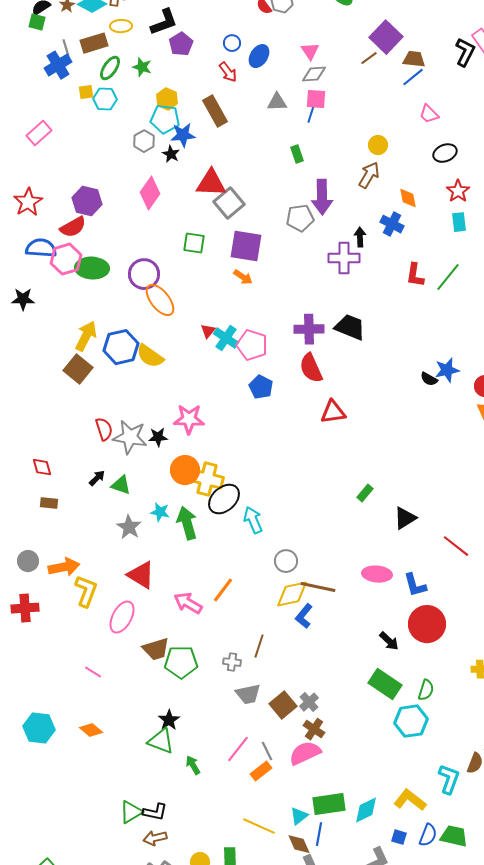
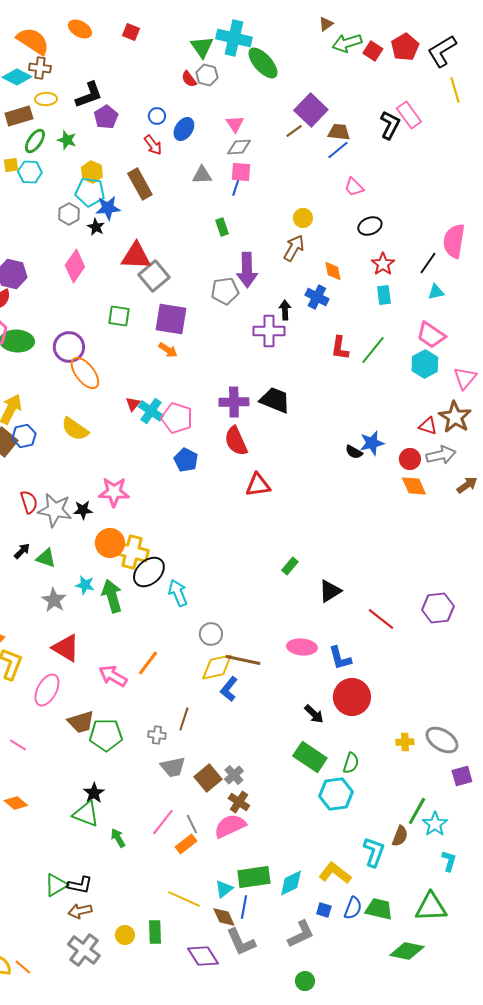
blue hexagon: (121, 347) -> (24, 436), moved, size x0.7

